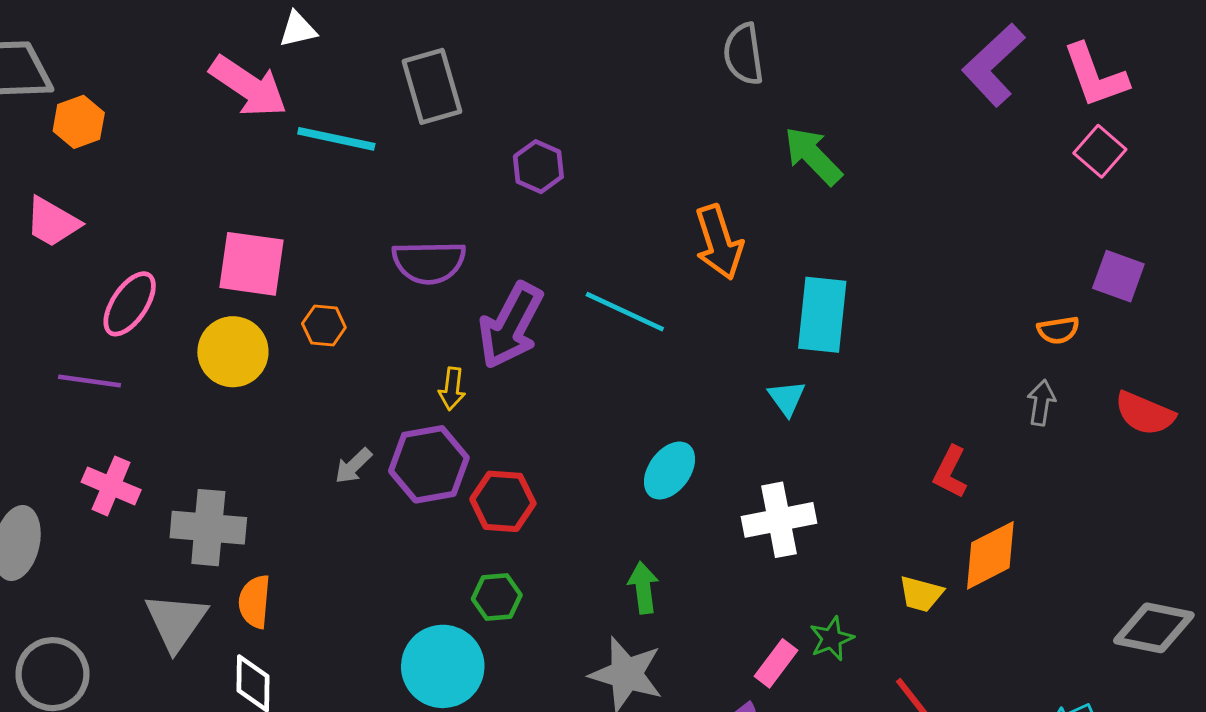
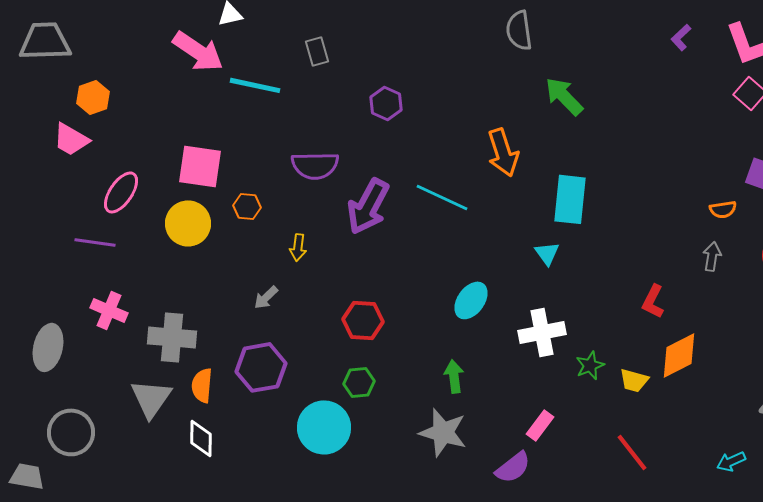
purple L-shape: (993, 65) -> (681, 37), size x0.5
gray rectangle: (432, 86) -> (317, 51), size x0.6
orange hexagon: (79, 122) -> (93, 97), moved
yellow arrow: (452, 389) -> (298, 247), moved
purple hexagon: (429, 464) -> (261, 367), moved
green star: (831, 639) -> (590, 365), moved

